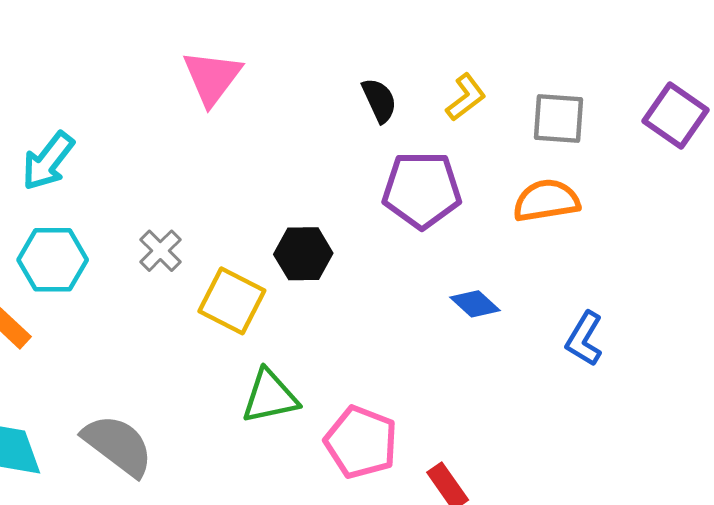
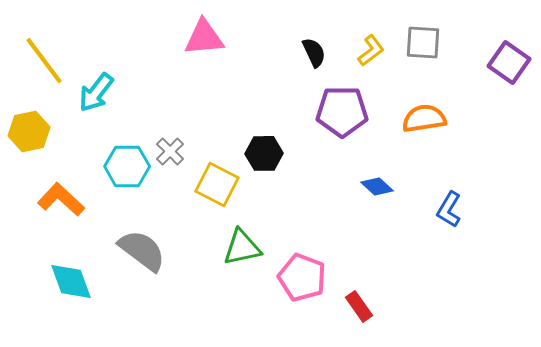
pink triangle: (212, 77) -> (204, 37), turned 48
gray square: (559, 119) -> (423, 42), moved
cyan hexagon: (53, 260) -> (127, 166), moved
gray semicircle: (118, 445) -> (142, 250), moved

